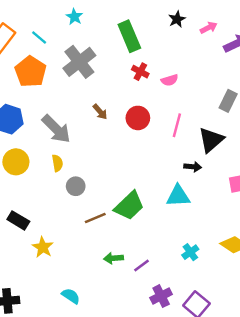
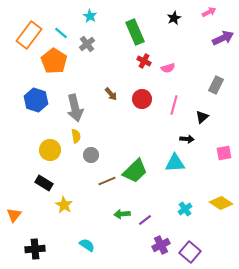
pink arrow: (209, 28) -> (209, 12), moved
gray cross: (79, 62) -> (87, 44), moved, size x0.6
gray arrow: (56, 129) -> (75, 108), turned 32
black triangle: (211, 140) -> (202, 117), size x0.6
yellow circle: (16, 162) -> (50, 150), moved

